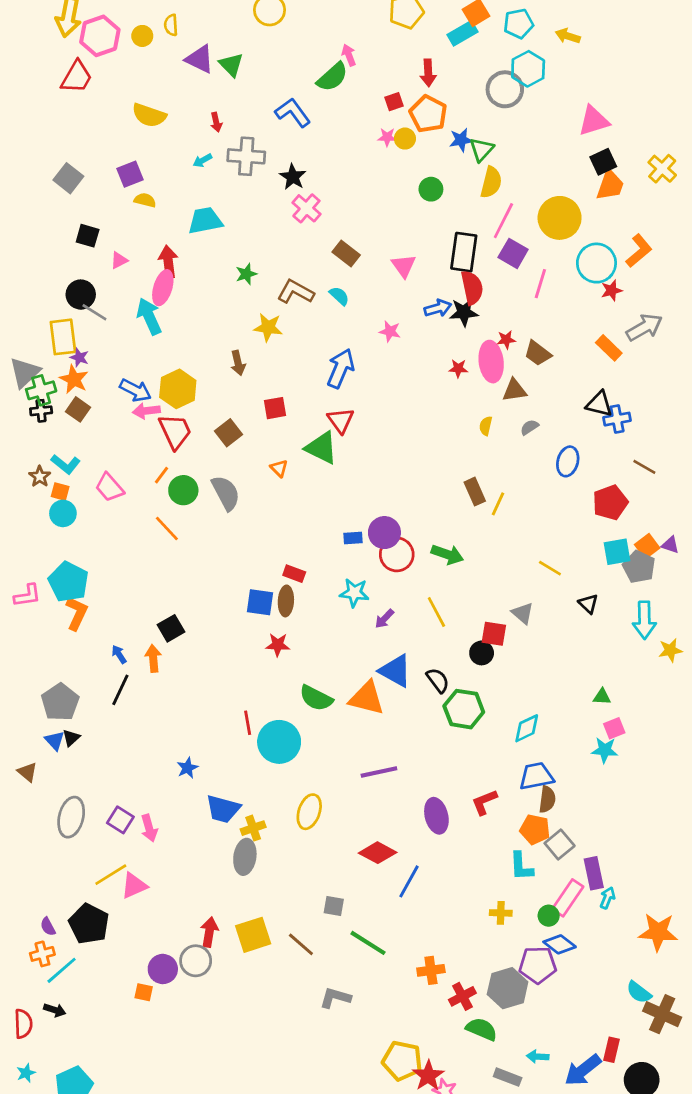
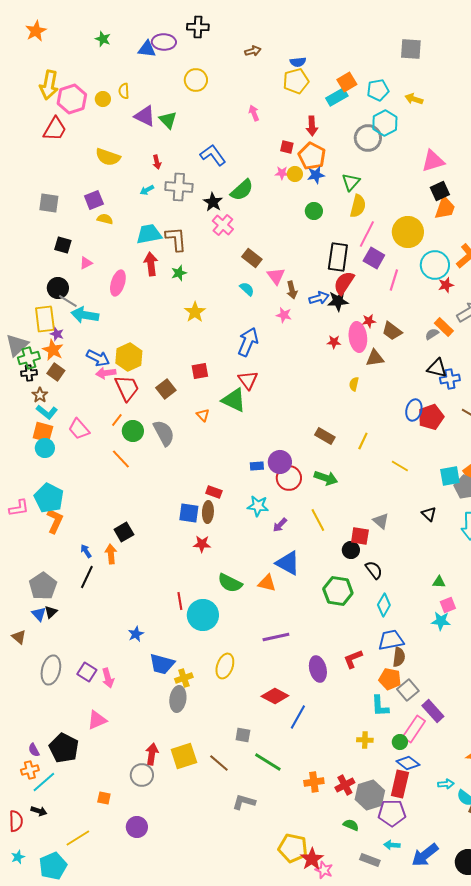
green semicircle: (332, 77) -> (242, 190), moved
red square: (394, 102) -> (287, 147), turned 32
blue star: (461, 140) -> (316, 175), moved
gray square: (68, 178) -> (49, 203), turned -30
red arrow: (168, 262) -> (151, 264), moved
pink triangle: (404, 266) -> (276, 276), moved
red semicircle: (472, 288) -> (344, 283), turned -135
brown L-shape: (296, 292) -> (176, 239), moved, turned 56
cyan arrow: (149, 316) -> (85, 315), moved, turned -56
yellow star: (268, 327) -> (195, 312), turned 30
brown arrow: (238, 363) -> (292, 290), moved
gray semicircle: (529, 427) -> (432, 334), moved
brown star: (40, 476) -> (40, 395), moved
orange square: (60, 492) -> (43, 432), size x1.5
brown rectangle: (475, 492) -> (325, 436), moved, turned -36
red pentagon: (610, 502) -> (431, 417), moved
yellow line: (550, 568) -> (400, 466), moved
black semicircle: (438, 680) -> (374, 570), moved
orange triangle: (367, 698) -> (267, 583), size x0.7
cyan diamond: (527, 728) -> (384, 605), turned -35
purple rectangle: (594, 873) -> (433, 711), turned -30
yellow line: (111, 875) -> (78, 838), moved
cyan arrow: (607, 898) -> (446, 784), moved, turned 63
purple pentagon: (538, 965) -> (392, 813), moved
purple circle: (163, 969) -> (137, 827), moved
red cross: (462, 996) -> (345, 785), moved
green semicircle: (482, 1029) -> (351, 825), size x0.7
red rectangle: (612, 1050) -> (400, 784), moved, size x1.5

